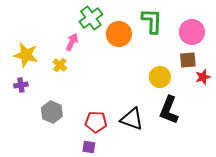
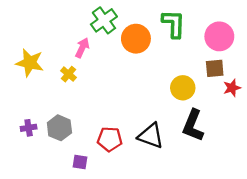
purple cross: (21, 85) -> (29, 128), moved
purple square: (89, 147) -> (80, 162), moved

